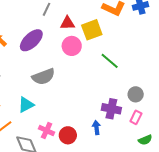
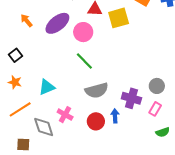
pink circle: (72, 46) -> (83, 32), moved
green line: (110, 61) -> (84, 61), moved
gray semicircle: (43, 77) -> (97, 90), moved
red circle: (68, 135) -> (96, 121), moved

